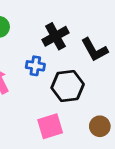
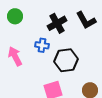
black L-shape: (94, 50) -> (86, 20), moved

